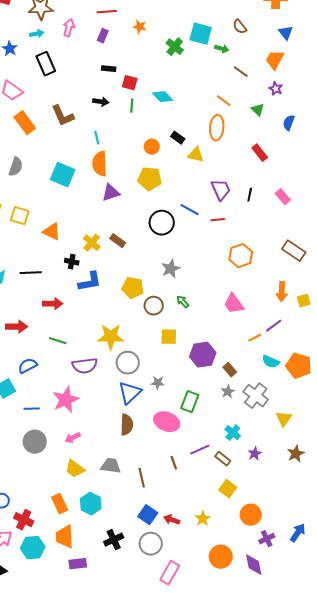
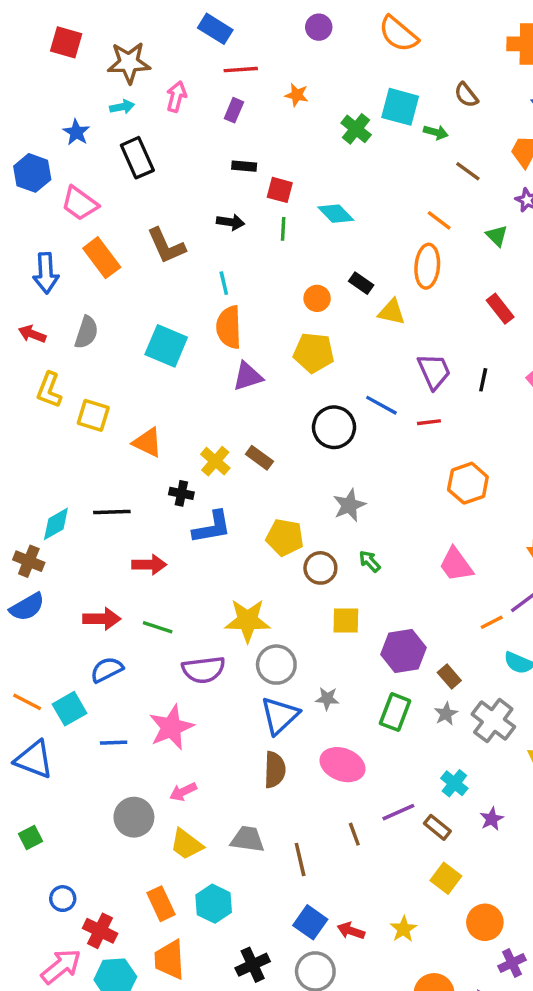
red arrow: (17, 327) -> (102, 619), moved
green rectangle: (190, 402) -> (395, 712), moved
gray circle: (35, 442) -> (134, 817), moved

